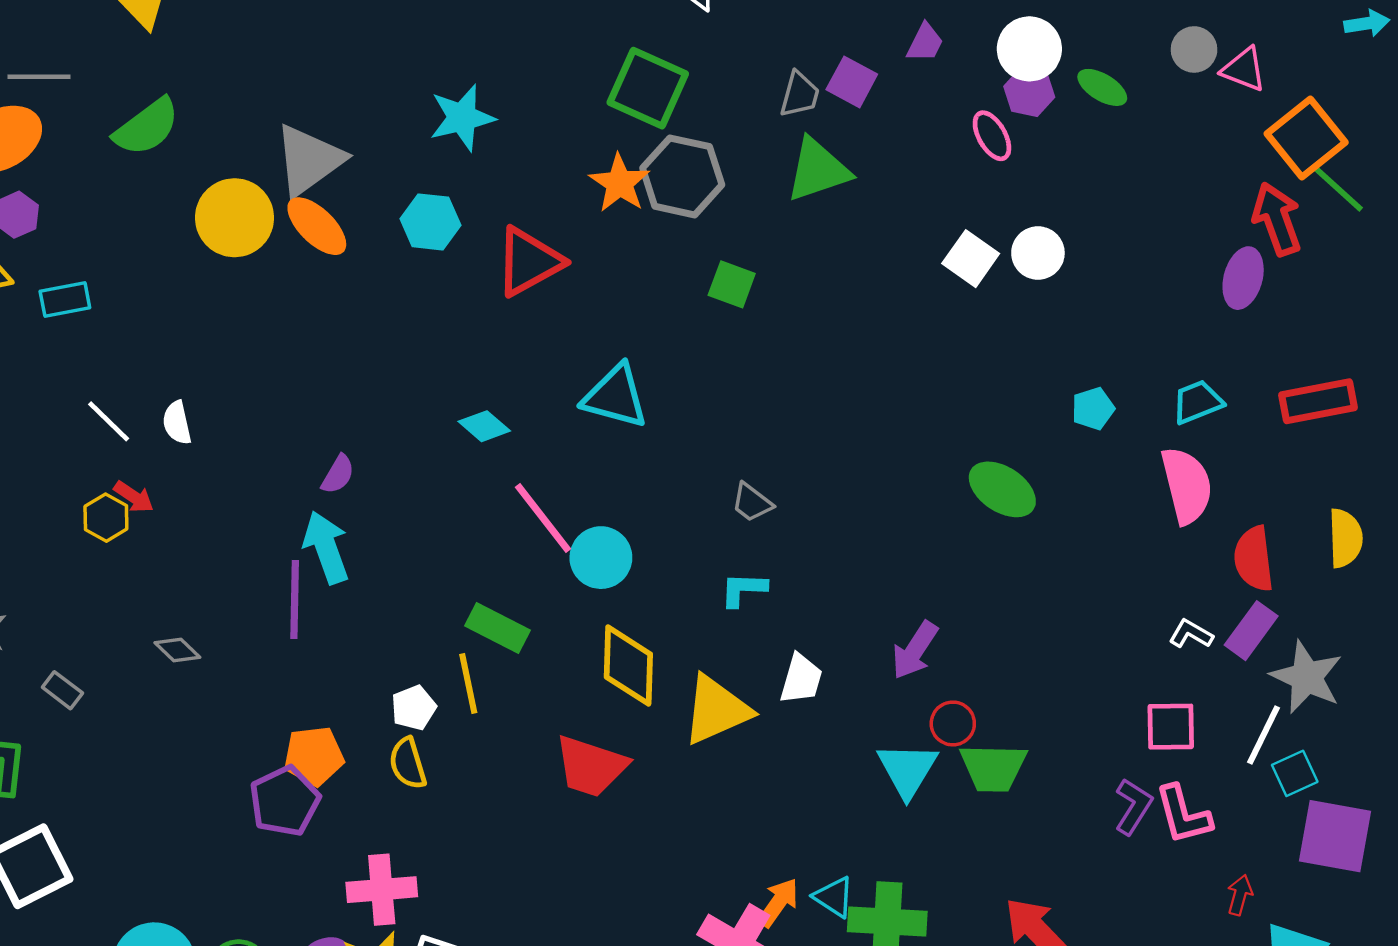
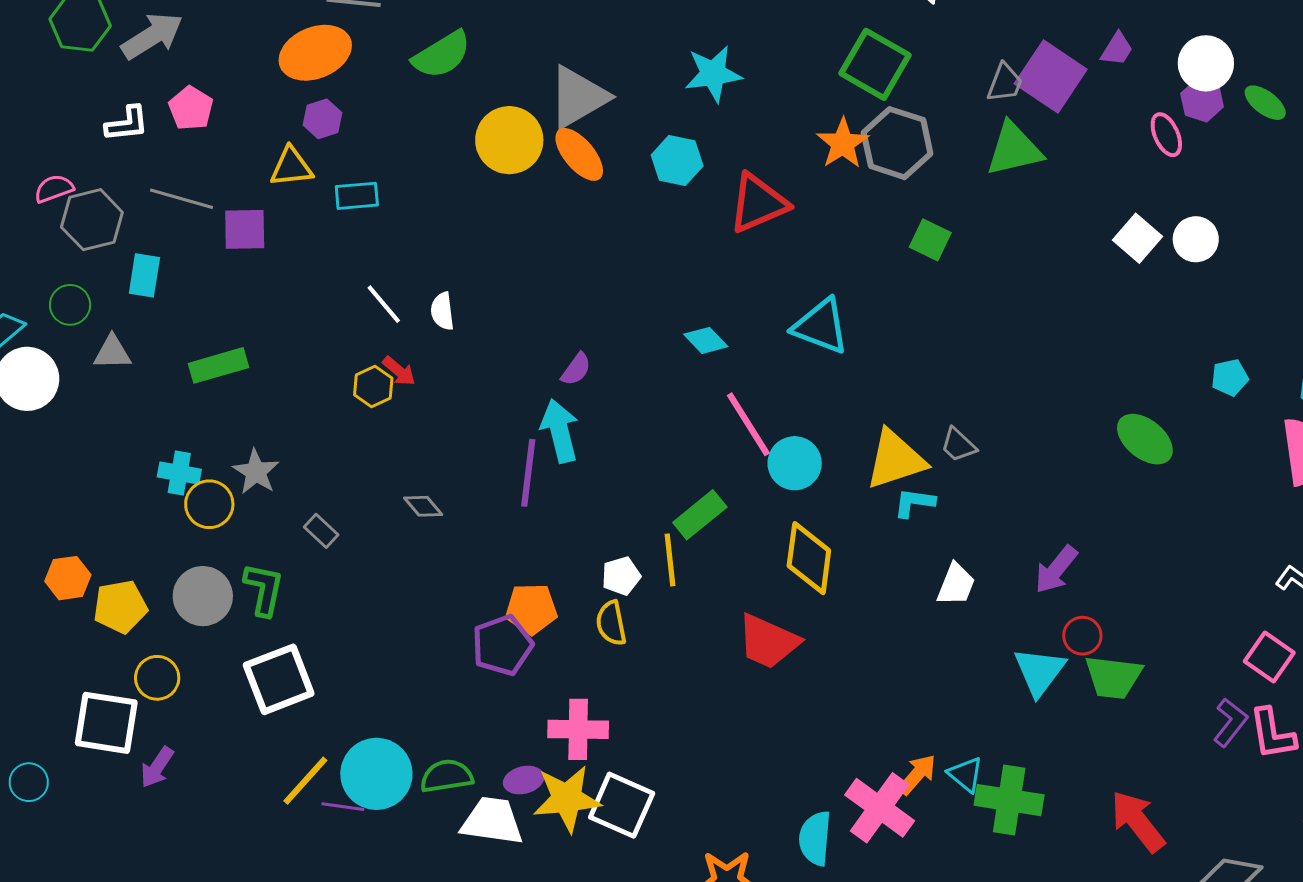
purple square: (852, 82) -> (1051, 76), size x1.6
gray trapezoid: (752, 502) -> (958, 445), moved
green rectangle: (497, 628) -> (700, 515), turned -72
yellow triangle: (716, 710) -> (896, 460), moved
pink square: (1171, 727) -> (1269, 657), turned 30

